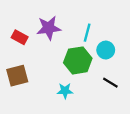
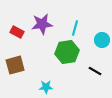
cyan circle: (106, 50) -> (102, 40), moved
cyan star: (65, 91) -> (46, 87), moved

